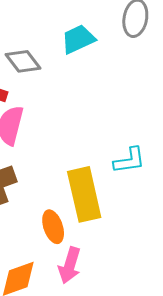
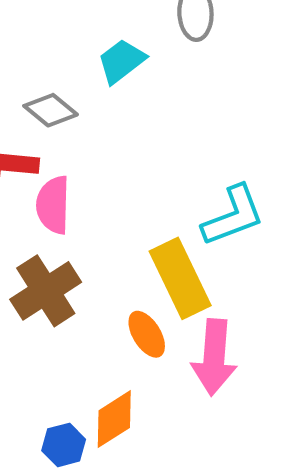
cyan L-shape: (129, 160) -> (233, 216), size x1.4
pink arrow: (70, 265) -> (214, 357), moved, size x1.4

